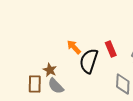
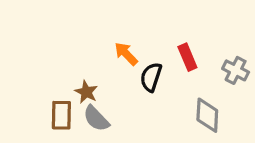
black semicircle: (89, 61) -> (151, 77), size x0.7

